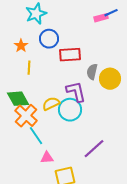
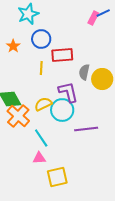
pink rectangle: (101, 18) -> (93, 18), turned -48
yellow line: (29, 68) -> (41, 68), moved
cyan line: (36, 136) -> (41, 138), moved
purple line: (94, 149) -> (86, 129), moved, turned 35

